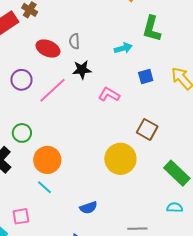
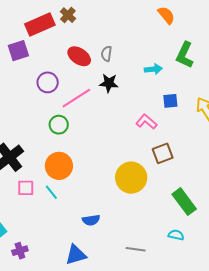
pink L-shape: (109, 95) -> (146, 122), moved
brown square: (147, 129) -> (163, 153), turned 30
green circle: (22, 133) -> (59, 125), moved
pink square: (21, 216) -> (26, 188), moved

